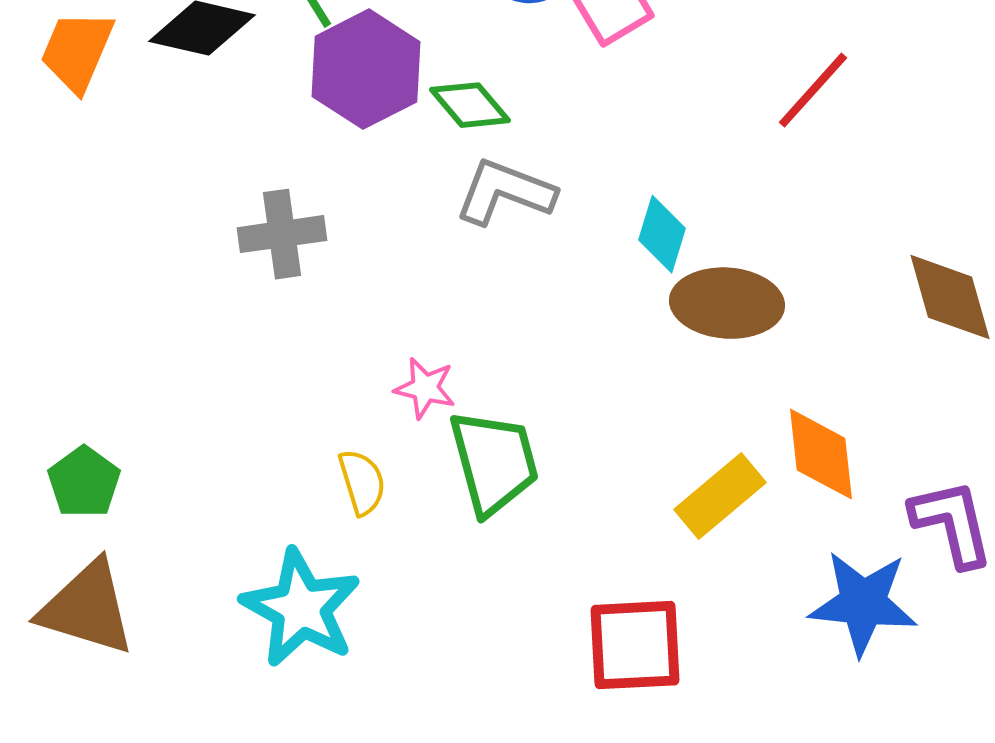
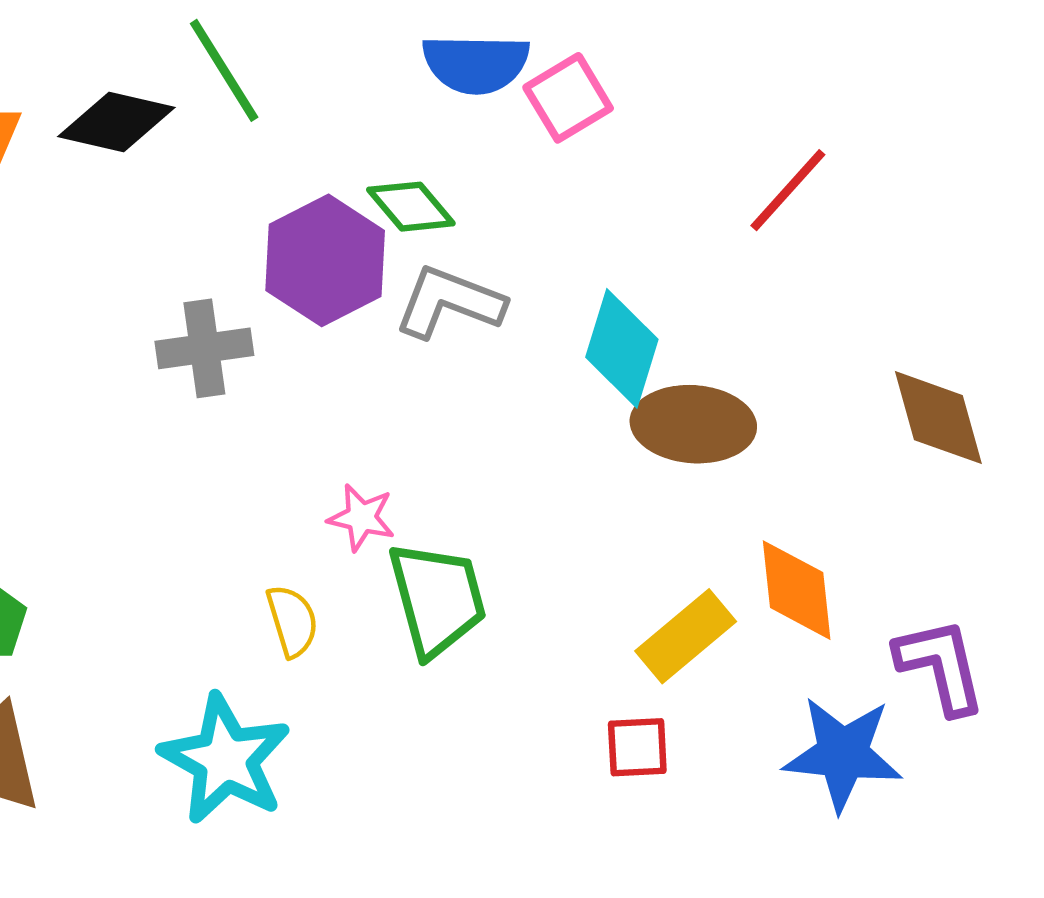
purple hexagon: (366, 69) -> (325, 260), moved
cyan diamond: (662, 234) -> (622, 348), size x1.4
red square: (635, 645) -> (637, 747), moved, size x0.6

